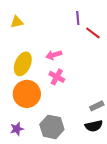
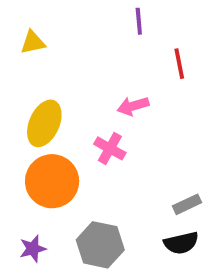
purple line: (78, 18) -> (139, 21), moved
red line: (93, 33) -> (179, 64), turned 42
pink arrow: (54, 55) -> (133, 106), moved

